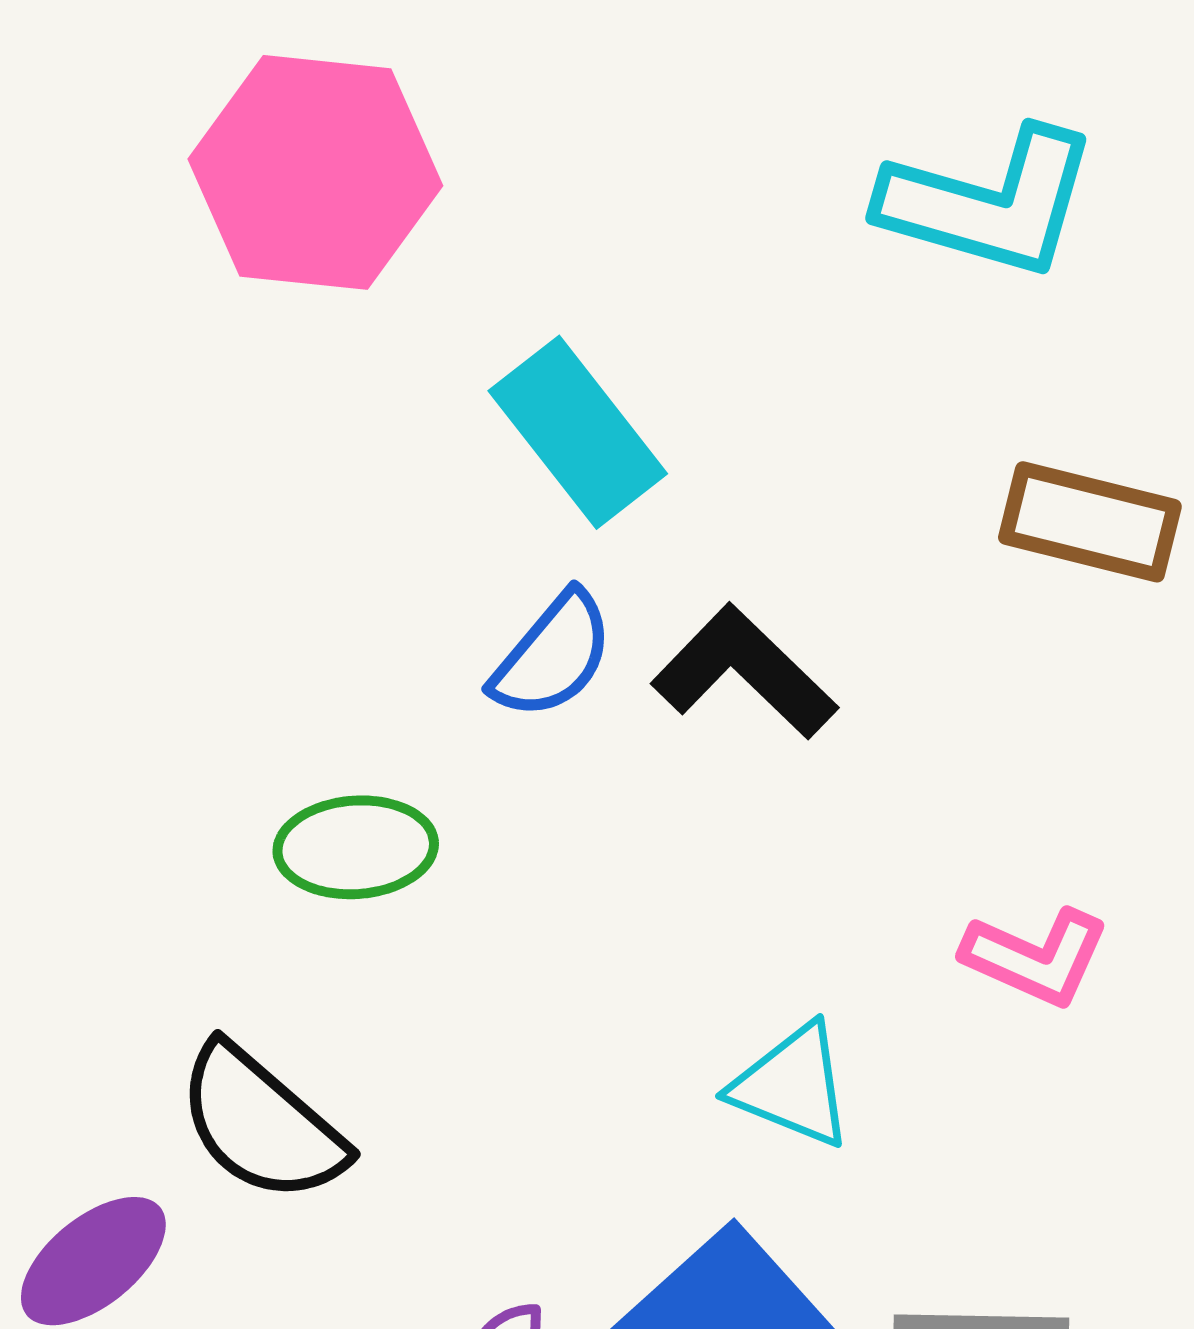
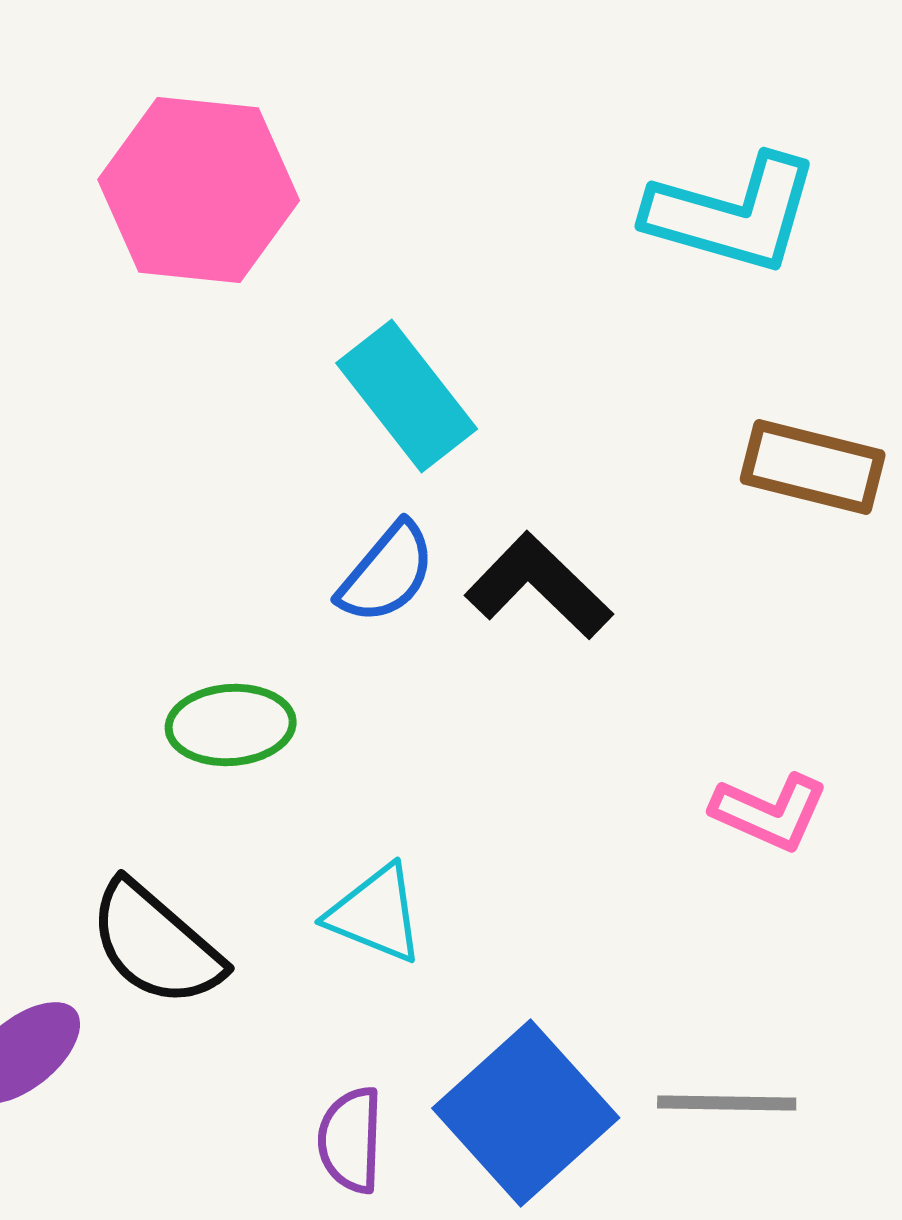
cyan triangle: (792, 1086) -> (376, 914), moved

